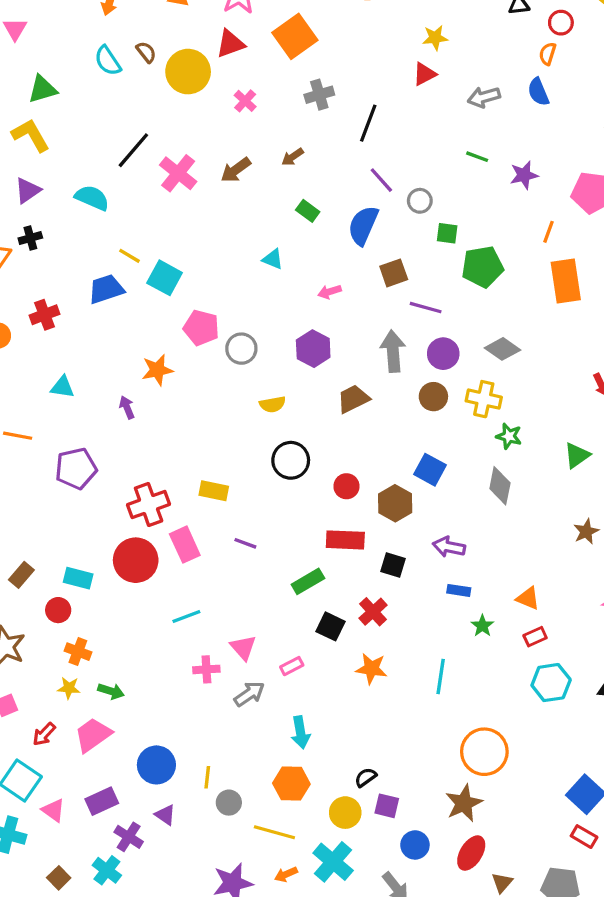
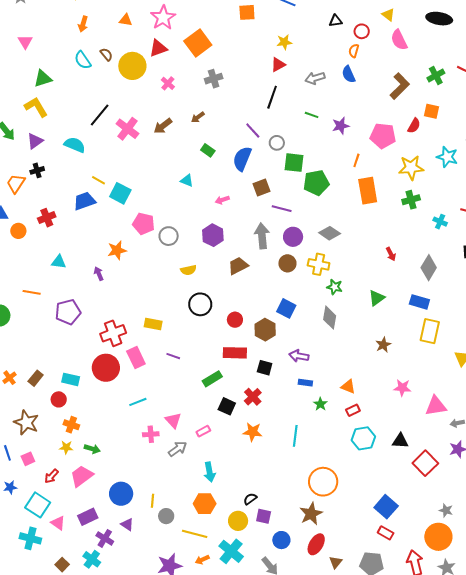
black line: (368, 123) -> (272, 97), moved
green square: (447, 233) -> (294, 163), size x1.5

